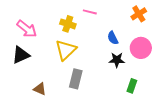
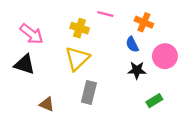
orange cross: (139, 14) -> (144, 22), moved, turned -35
black triangle: (21, 55) -> (25, 64), turned 42
green rectangle: (132, 86) -> (154, 101), turned 40

